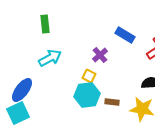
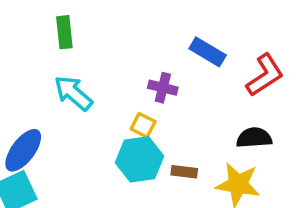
purple cross: (100, 55) -> (163, 88), turned -35
cyan arrow: (50, 58) -> (73, 93), turned -110

